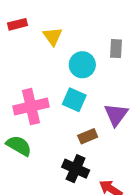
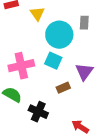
cyan circle: (82, 65) -> (59, 35), size x1.4
black cross: (76, 169) -> (38, 112), moved

